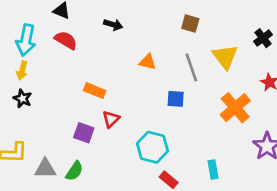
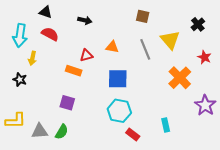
yellow arrow: (22, 71) -> (32, 58), moved
blue square: (176, 99) -> (118, 79), moved, size x1.5
red triangle: (111, 119) -> (86, 55), moved, turned 32

